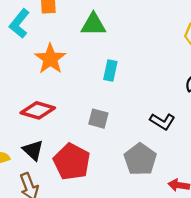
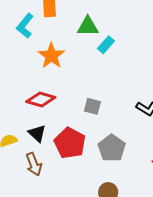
cyan rectangle: (110, 71) -> (106, 45), moved, turned 30
gray pentagon: (140, 159) -> (112, 148), moved

